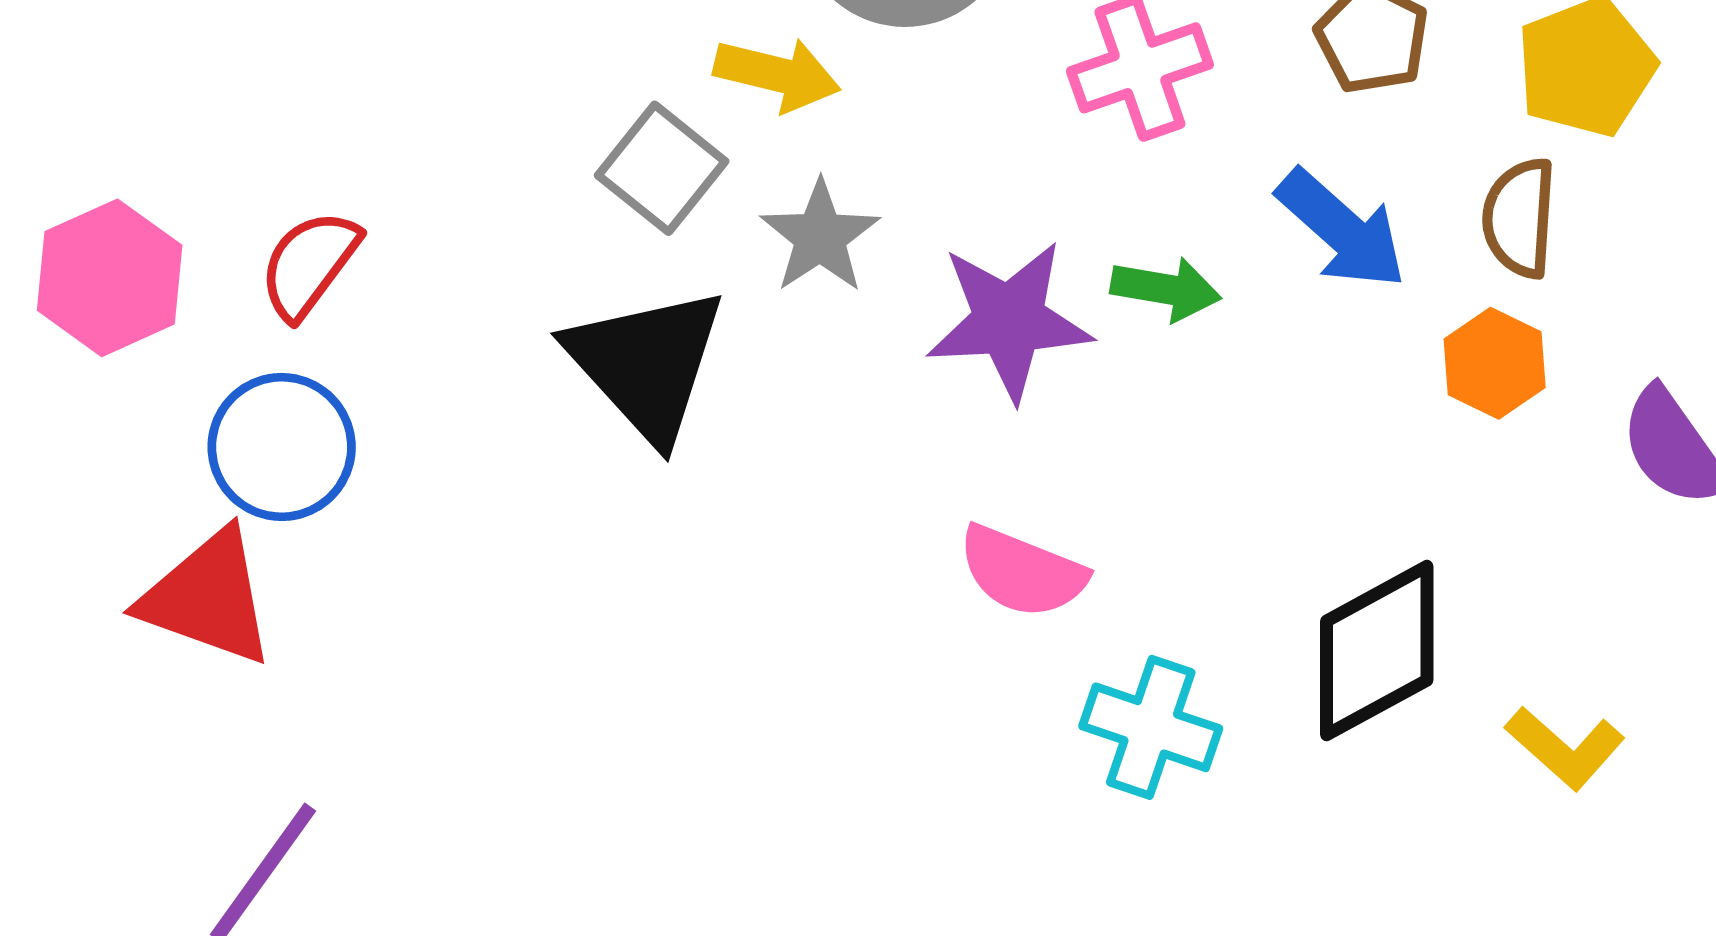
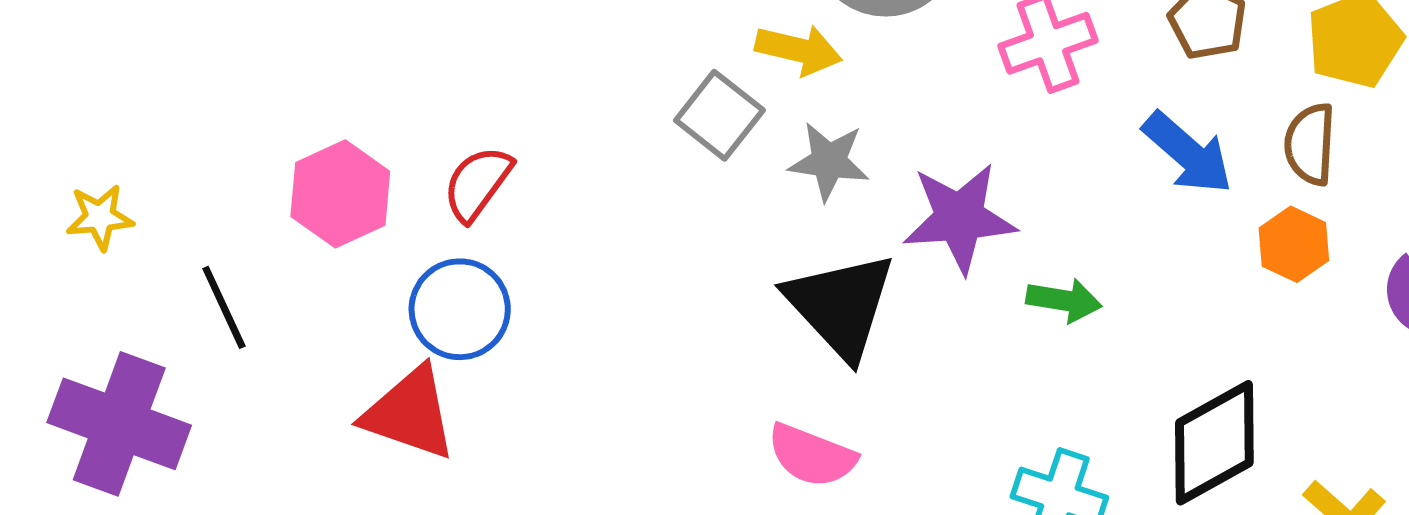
gray star: (820, 237) -> (829, 161), turned -30
green arrow: (1166, 289) -> (1064, 300), moved
black triangle: (646, 364) -> (841, 305), moved
pink semicircle: (1022, 572) -> (812, 455), moved

